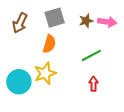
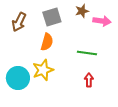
brown star: (86, 21) -> (82, 11), moved
green line: (91, 55) -> (87, 53), turned 36

